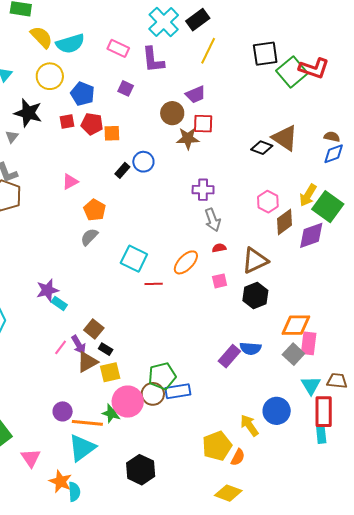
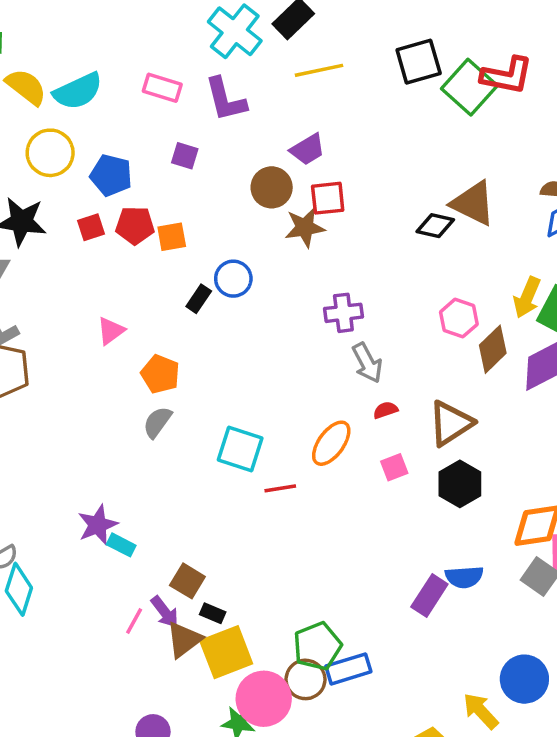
yellow line: (208, 51) -> (319, 70), turned 60
yellow square: (110, 372) -> (226, 652), size x1.4

